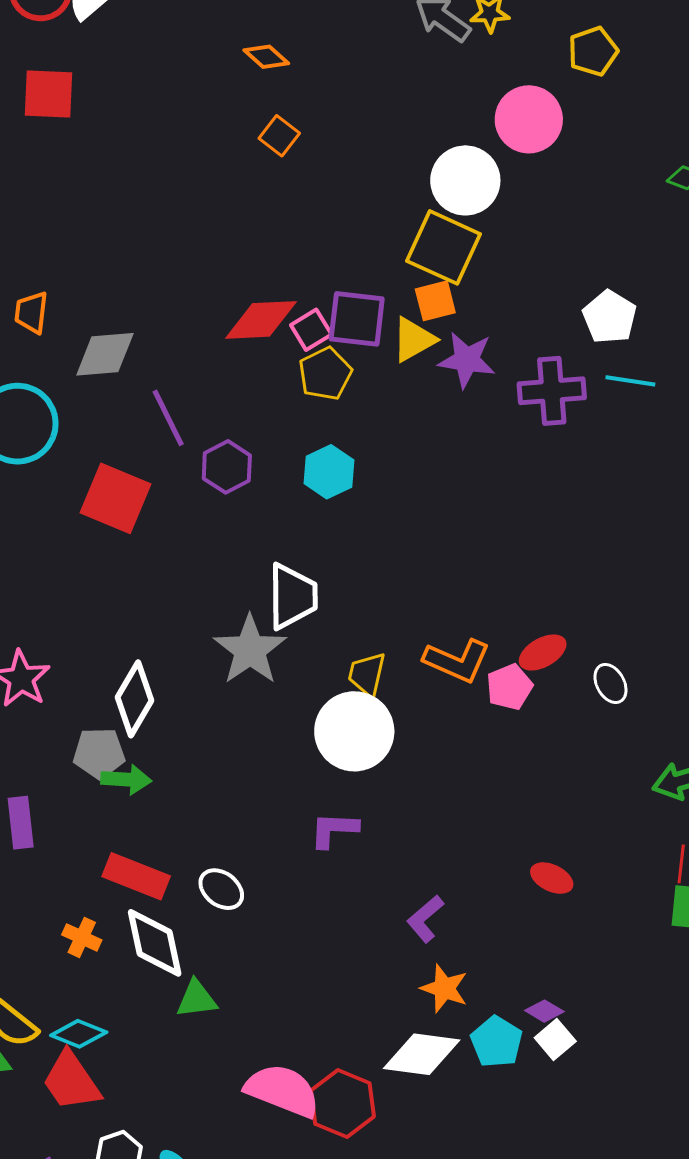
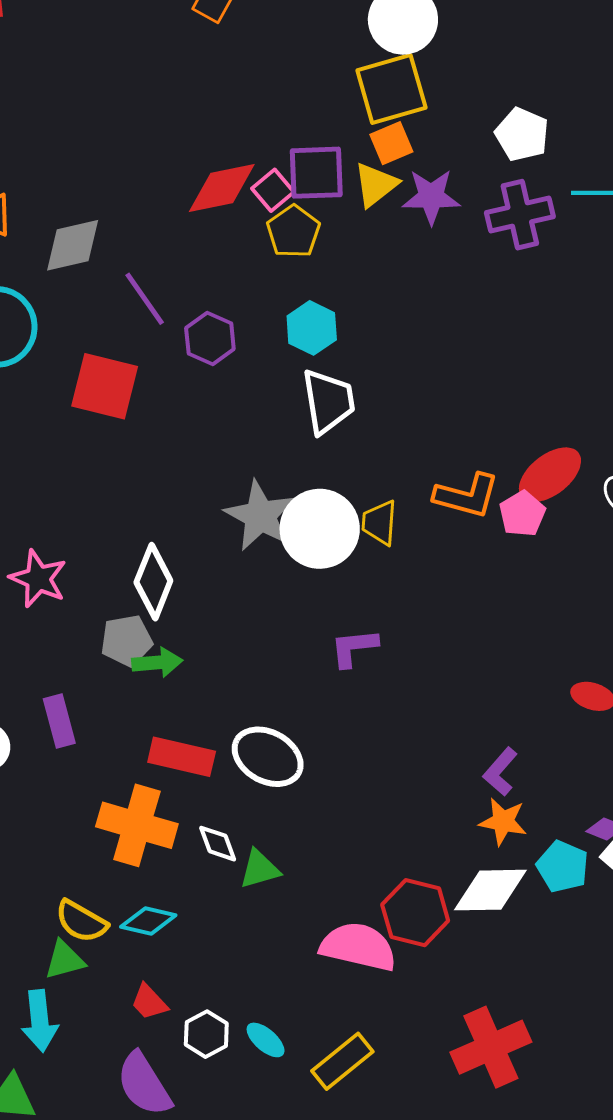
yellow square: (444, 247) -> (391, 89), turned -32
white pentagon: (610, 317) -> (522, 134), moved
white trapezoid: (292, 596) -> (328, 401), moved
red ellipse: (543, 652) -> (550, 475), size x1.4
white circle: (354, 731) -> (320, 529), moved
purple L-shape: (334, 830) -> (354, 648), moved
white ellipse: (221, 889) -> (268, 757), size x1.5
purple L-shape: (425, 919) -> (500, 772), moved
orange cross: (82, 937) -> (137, 825), size x2.0
white diamond: (155, 943) -> (218, 844), moved, size x0.6
red trapezoid: (71, 1081) -> (149, 1002), moved, size x0.6
red hexagon: (342, 1103) -> (415, 913), moved

